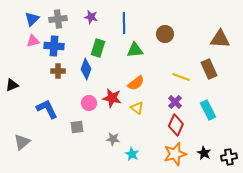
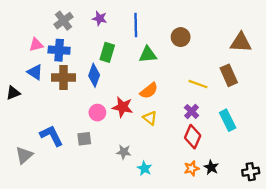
blue triangle: (32, 19) -> (35, 72), moved, turned -42
gray cross: (58, 19) -> (63, 21), turned -30
brown cross: (58, 71) -> (63, 78), size x1.5
blue L-shape: (47, 109) -> (51, 136), moved
black star: (204, 153) -> (211, 167), moved
orange star: (175, 154) -> (192, 168), size x0.6

